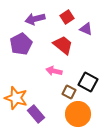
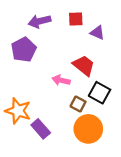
red square: (67, 17) -> (76, 19), turned 32
red trapezoid: (63, 45) -> (84, 65), moved

